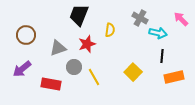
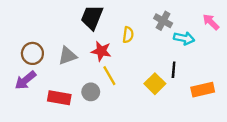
brown circle: (26, 35) -> (32, 53), moved
red star: (87, 44) -> (101, 51), turned 30
black line: (162, 56) -> (174, 70), moved
gray circle: (74, 67) -> (91, 92), moved
yellow line: (94, 77) -> (109, 76), moved

